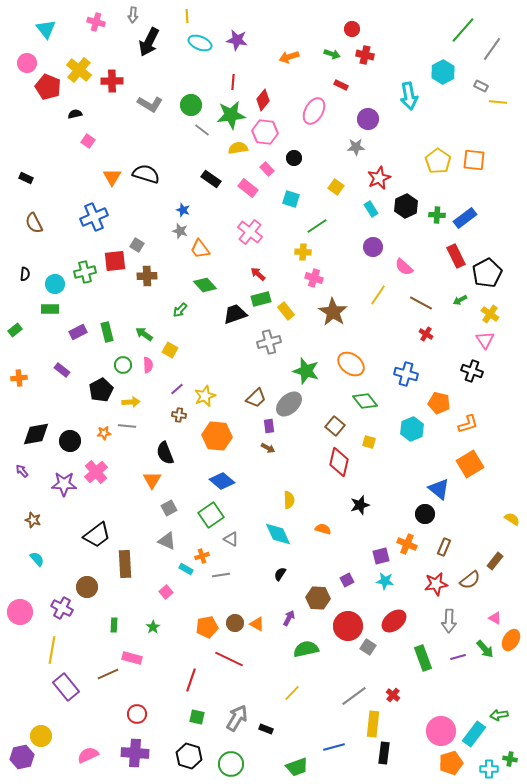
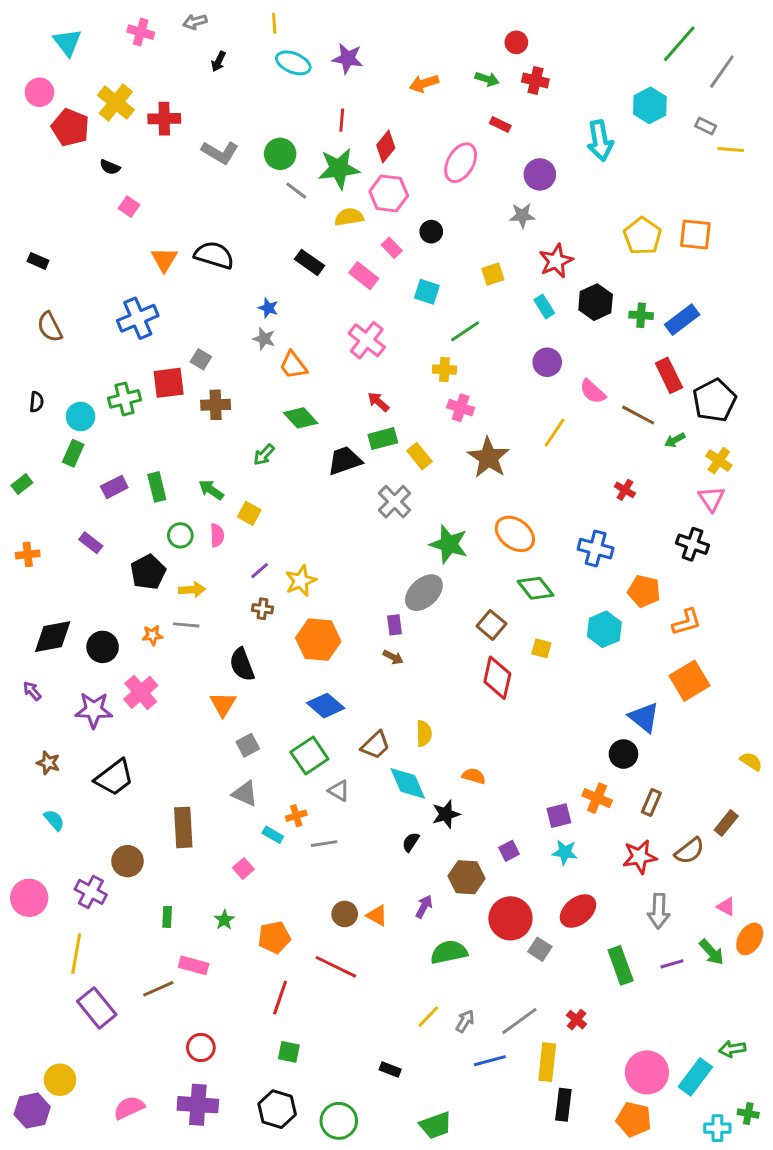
gray arrow: (133, 15) -> (195, 22), turned 70
black arrow: (149, 42) -> (218, 61), size x0.5
black semicircle: (75, 114) -> (110, 167), turned -144
yellow square: (336, 187) -> (493, 274), turned 35
brown line: (421, 303) -> (638, 415), moved
green rectangle: (50, 309) -> (73, 453), turned -66
gray cross: (269, 342) -> (395, 502), turned -30
brown trapezoid: (256, 398) -> (375, 745), moved
black star: (360, 505) -> (446, 814), moved
black trapezoid: (97, 535) -> (114, 778), moved
orange pentagon: (207, 627) -> (274, 937), moved
gray arrow: (237, 718) -> (465, 1021), moved, size x0.6
blue line: (334, 747) -> (490, 1061), moved
orange pentagon: (451, 763) -> (634, 1119), moved, turned 30

